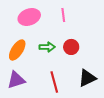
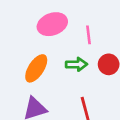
pink line: (63, 15) -> (88, 35), moved

